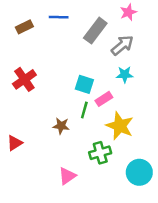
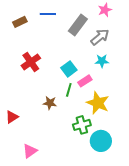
red cross: (24, 79) -> (31, 62), moved
cyan square: (84, 84) -> (69, 69), turned 35
cyan circle: (139, 172) -> (101, 141), moved
pink triangle: (67, 176) -> (30, 151), moved

